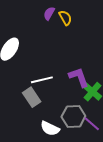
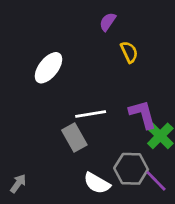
yellow semicircle: (65, 18) -> (129, 52), moved

